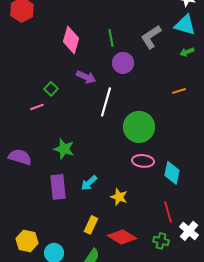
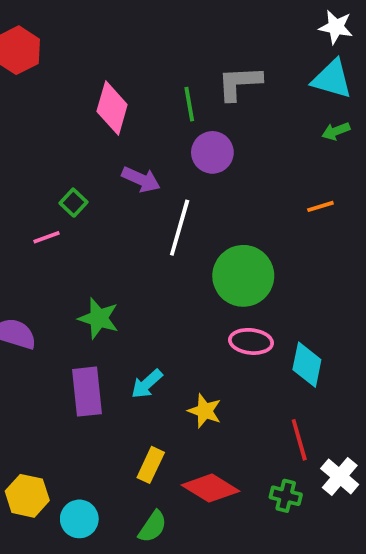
gray L-shape: (151, 37) -> (239, 83), moved, turned 30

